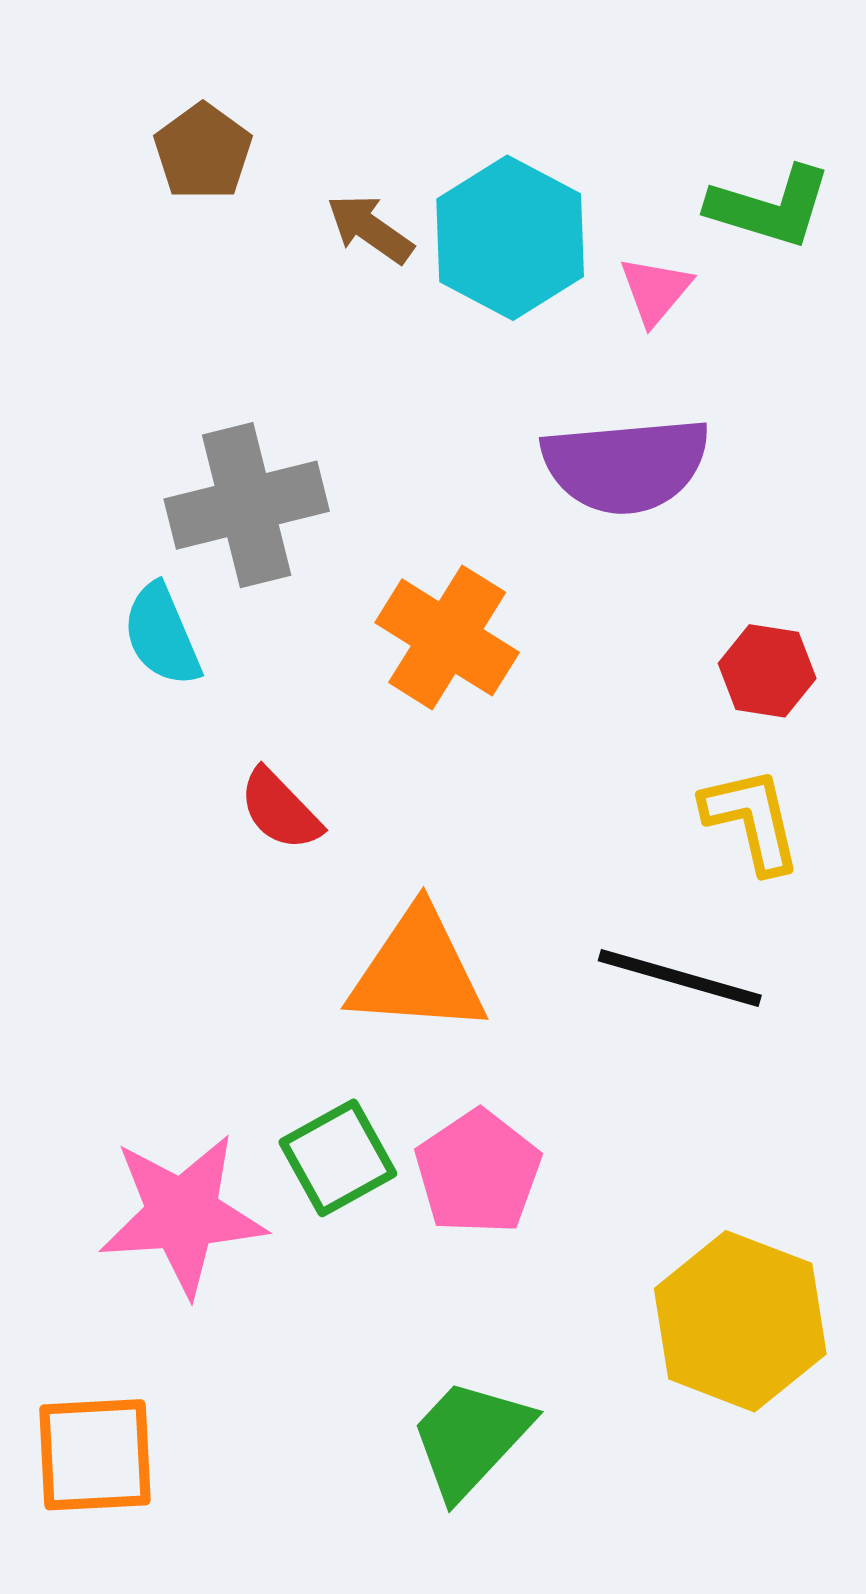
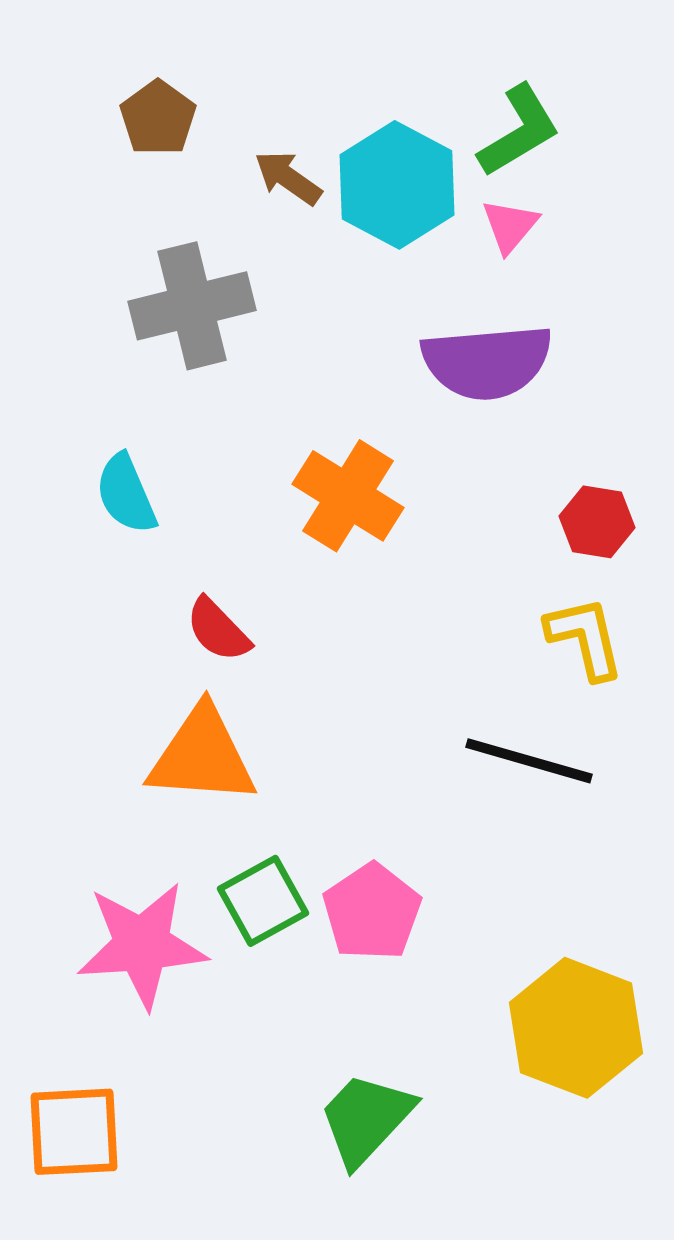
green L-shape: (770, 207) -> (519, 131), moved, turned -48
gray cross: (247, 505) -> (192, 306), moved
orange triangle: (418, 972) -> (202, 756), moved

